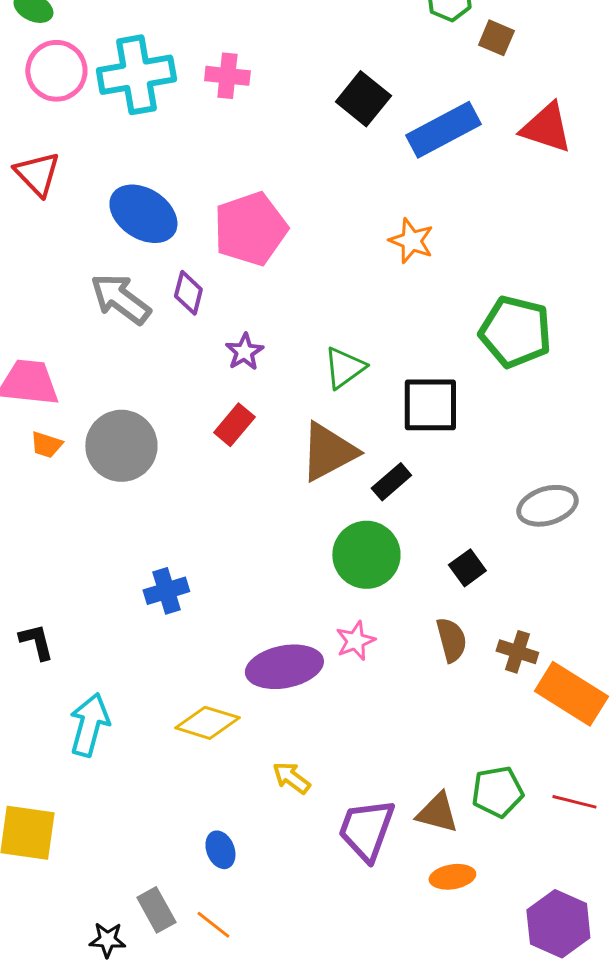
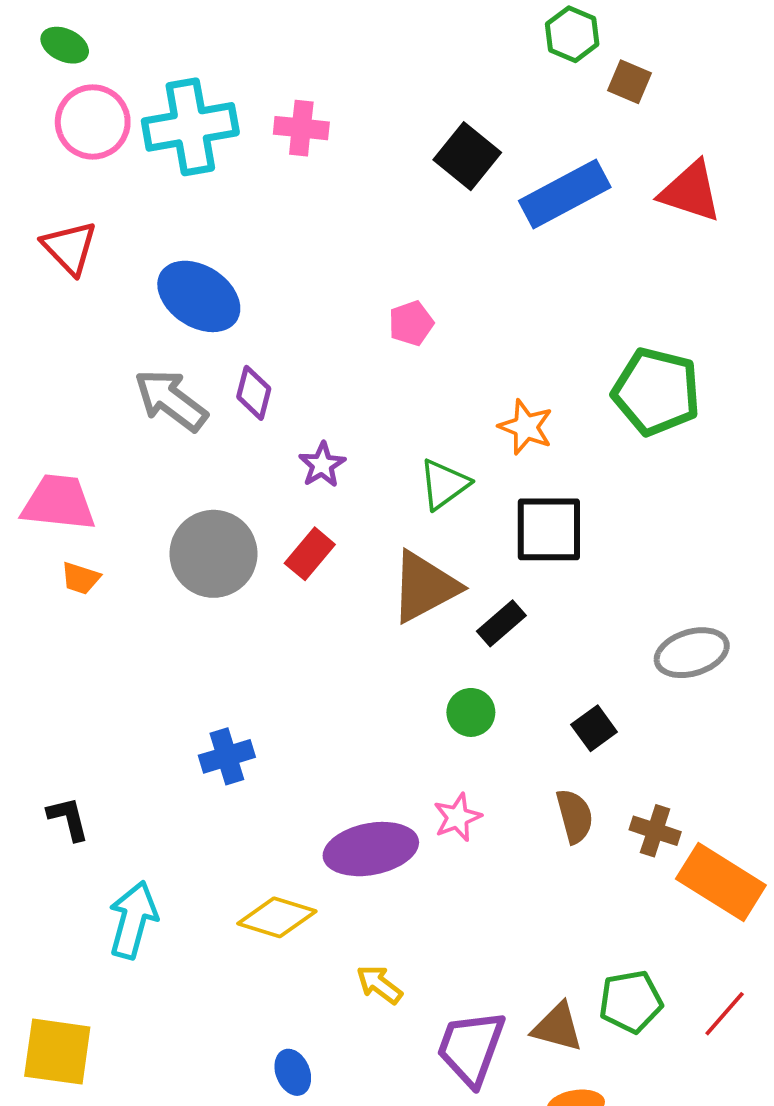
pink pentagon: (250, 229) -> (411, 323), moved, size x0.5
orange star: (411, 241) -> (526, 427), moved
green pentagon: (515, 332) -> (656, 392), moved
gray circle: (121, 446) -> (213, 554), moved
green circle: (366, 555) -> (471, 712), size x0.6
red line: (574, 802) -> (725, 1014), turned -63

